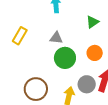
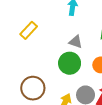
gray triangle: (56, 38) -> (76, 42), moved

